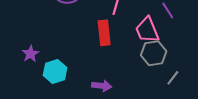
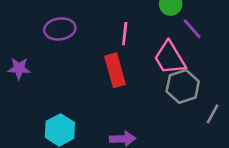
purple star: (31, 54) -> (19, 68), moved, turned -30

